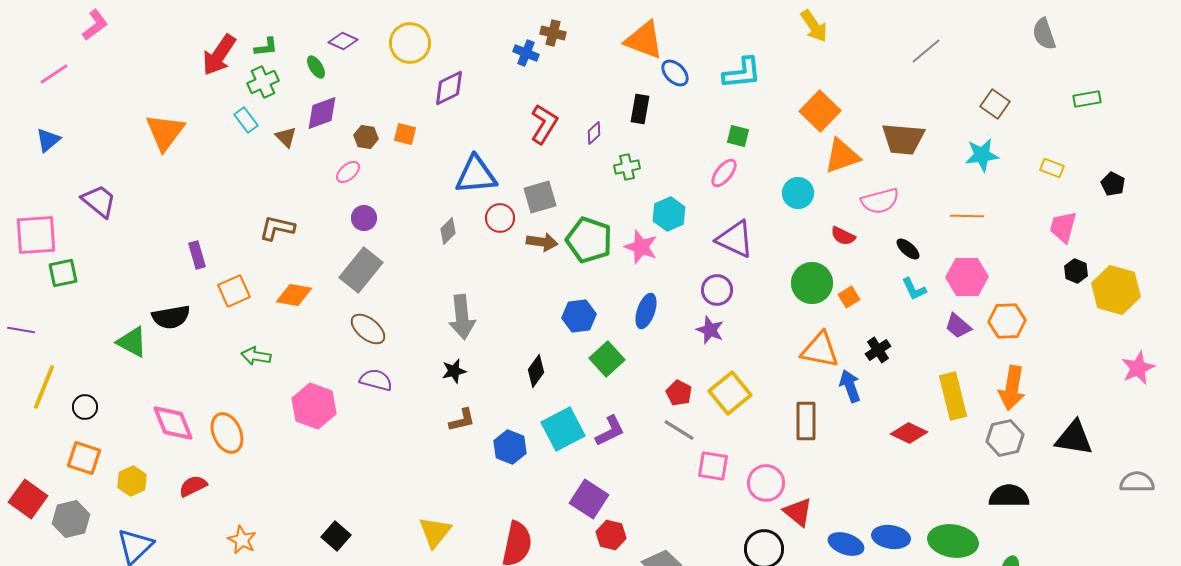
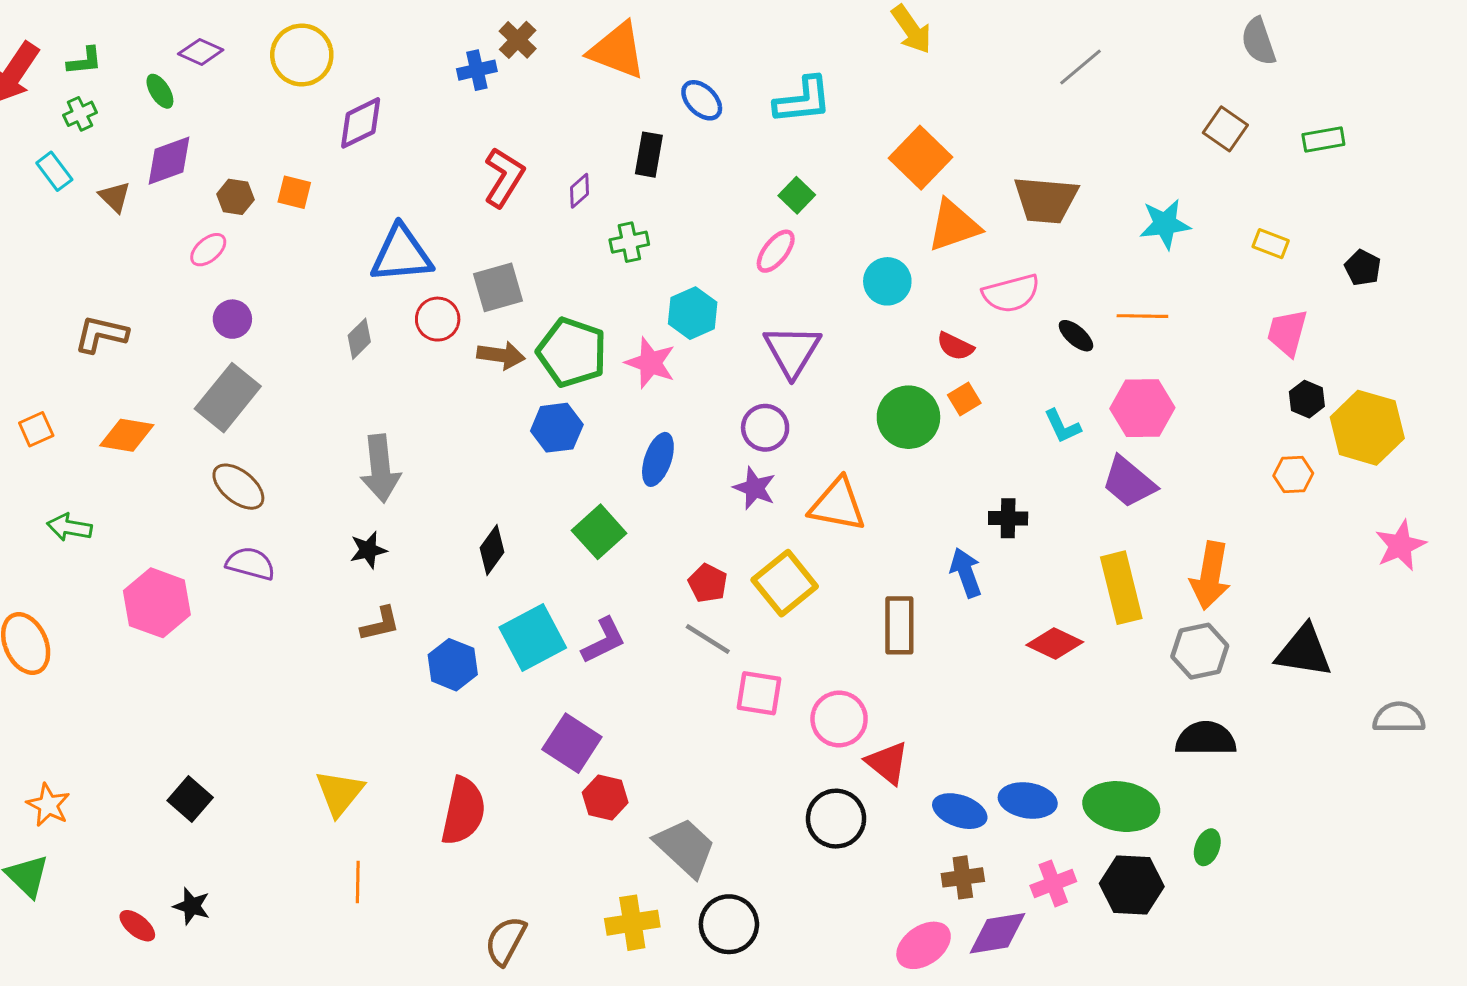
brown cross: (553, 33) -> (518, 40), turned 30
orange triangle: (644, 40) -> (617, 50), moved
blue cross: (526, 53) -> (477, 70), turned -35
green cross: (263, 82) -> (80, 114), size x0.7
brown square: (995, 104) -> (1225, 129), moved
green square: (738, 136) -> (797, 195), turned 30
purple triangle: (735, 239) -> (792, 351), turned 36
black ellipse: (908, 249) -> (1076, 336), moved
orange square: (234, 291) -> (36, 429), size x0.7
orange square: (849, 297) -> (964, 399), moved
blue hexagon: (579, 316) -> (557, 428), moved
orange hexagon: (1007, 321) -> (1293, 475), moved, size x0.7
purple trapezoid: (958, 326) -> (1129, 482), size x1.4
orange triangle: (820, 350) -> (838, 505), moved
black cross: (878, 350) -> (1008, 518), turned 35

